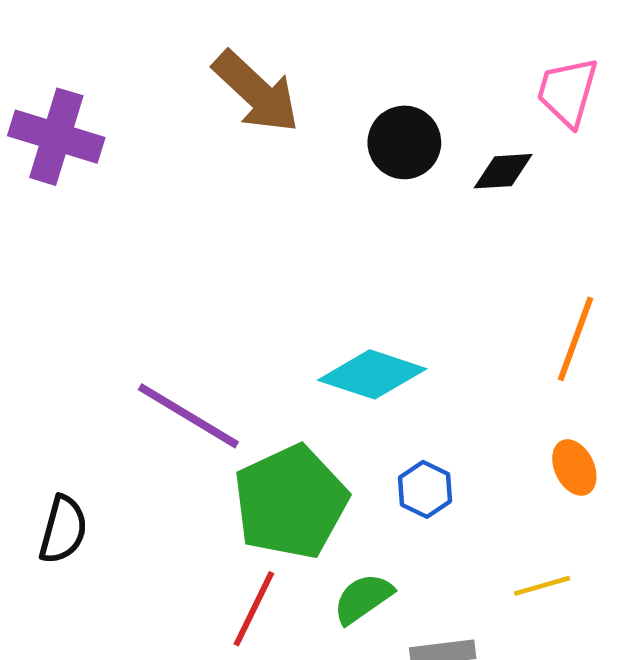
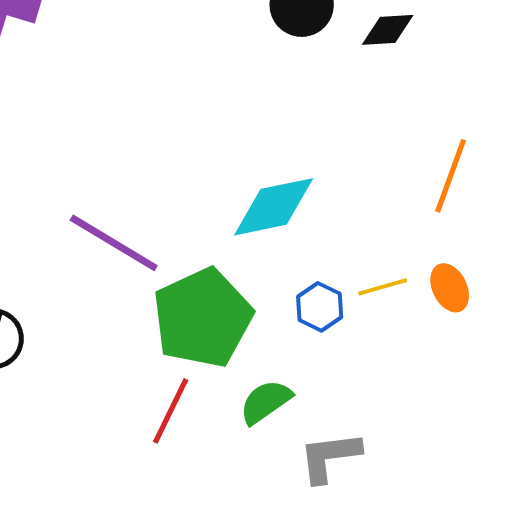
cyan diamond: (372, 374) -> (274, 207), turned -30
yellow line: (542, 586) -> (383, 287), moved

